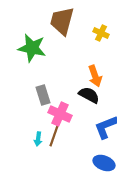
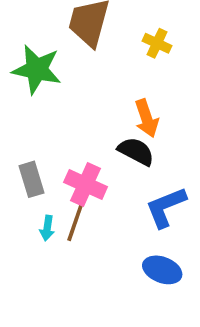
gray rectangle: (43, 95) -> (31, 179), moved

